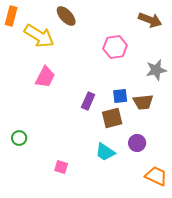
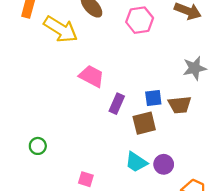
pink hexagon: (115, 47) -> (140, 20), moved
pink trapezoid: (45, 77) -> (92, 76), moved, turned -90
purple circle: (137, 143) -> (164, 164), moved

